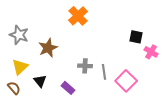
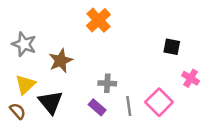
pink cross: (151, 52) -> (191, 78), moved
gray line: (104, 72) -> (129, 106), moved
black triangle: (40, 81) -> (50, 102), size x1.5
purple rectangle: (68, 88) -> (97, 107), moved

